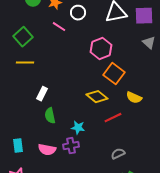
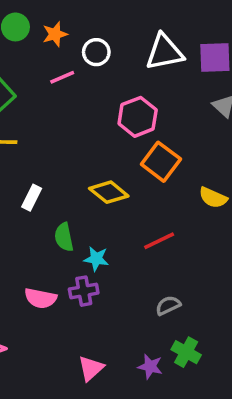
pink line: (59, 27) -> (62, 77), turned -56
yellow diamond: (97, 97) -> (109, 192), moved
yellow semicircle: (134, 98) -> (213, 198), moved
green semicircle: (50, 116) -> (64, 237), moved

